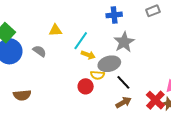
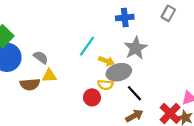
gray rectangle: (153, 11) -> (168, 13), turned -40
yellow triangle: (55, 30) -> (49, 76), moved
yellow arrow: (88, 55) -> (106, 61), moved
brown semicircle: (22, 95) -> (30, 84), moved

